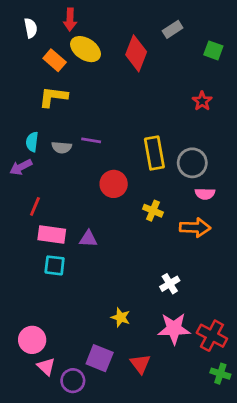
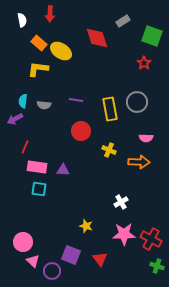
yellow ellipse: (85, 49) -> (61, 51), moved
green square: (213, 50) -> (152, 36), size x1.5
red diamond: (136, 53) -> (97, 38), turned -40
red star: (202, 101) -> (144, 63), moved
purple line: (91, 140) -> (76, 100), moved
gray circle: (192, 163) -> (137, 102), moved

